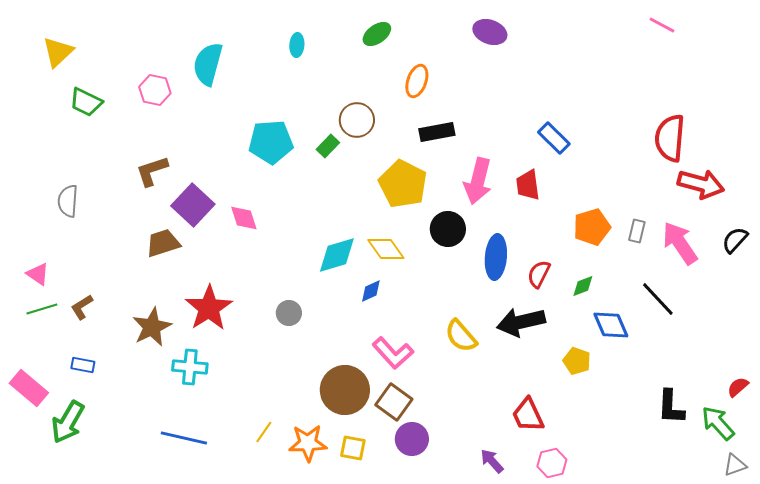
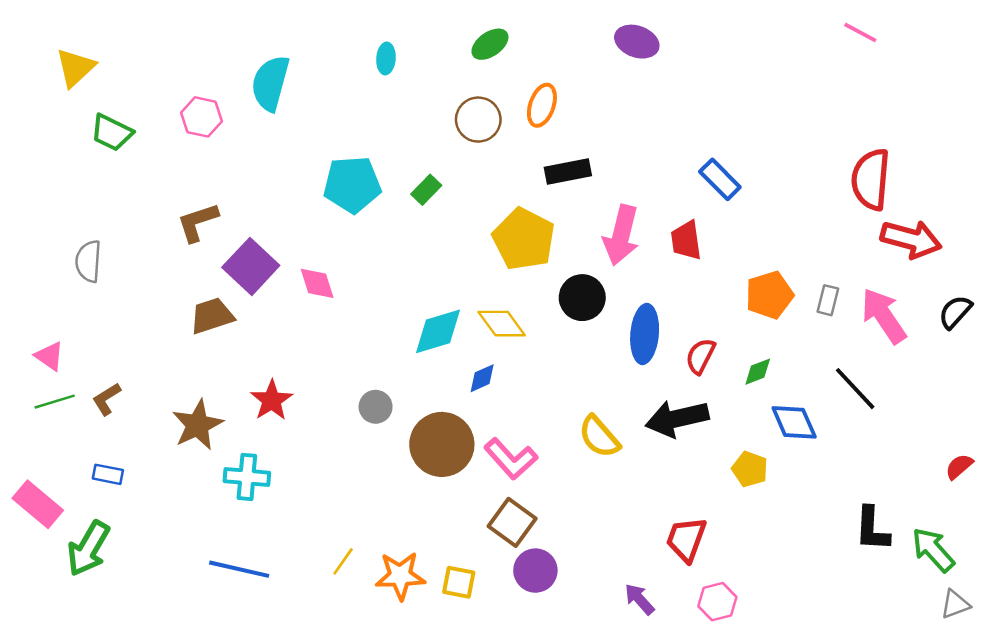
brown circle: (357, 120) -> (478, 120), moved
red star: (209, 308) -> (272, 400), size x0.7
red semicircle: (738, 387) -> (959, 467), moved
brown circle: (345, 390) -> (442, 444), moved
red trapezoid: (528, 415) -> (686, 539), turned 45

